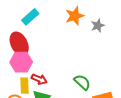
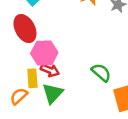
pink hexagon: (21, 62) -> (44, 53), moved

